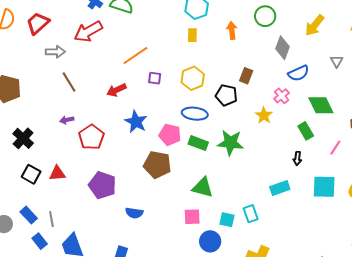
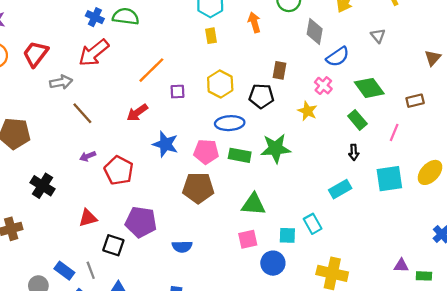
black square: (31, 174) -> (113, 245), moved

